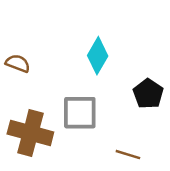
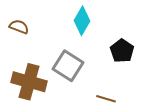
gray square: (80, 113) -> (68, 66), turned 32

